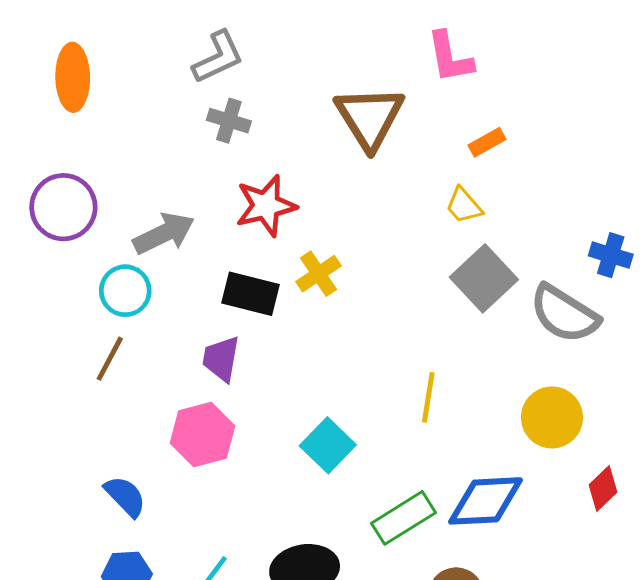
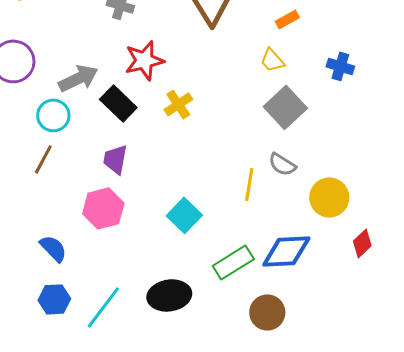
blue cross: (611, 255) -> (340, 66), moved
black rectangle: (250, 294) -> (118, 103), moved, turned 30
gray semicircle: (564, 314) -> (282, 164), moved, size x0.6

